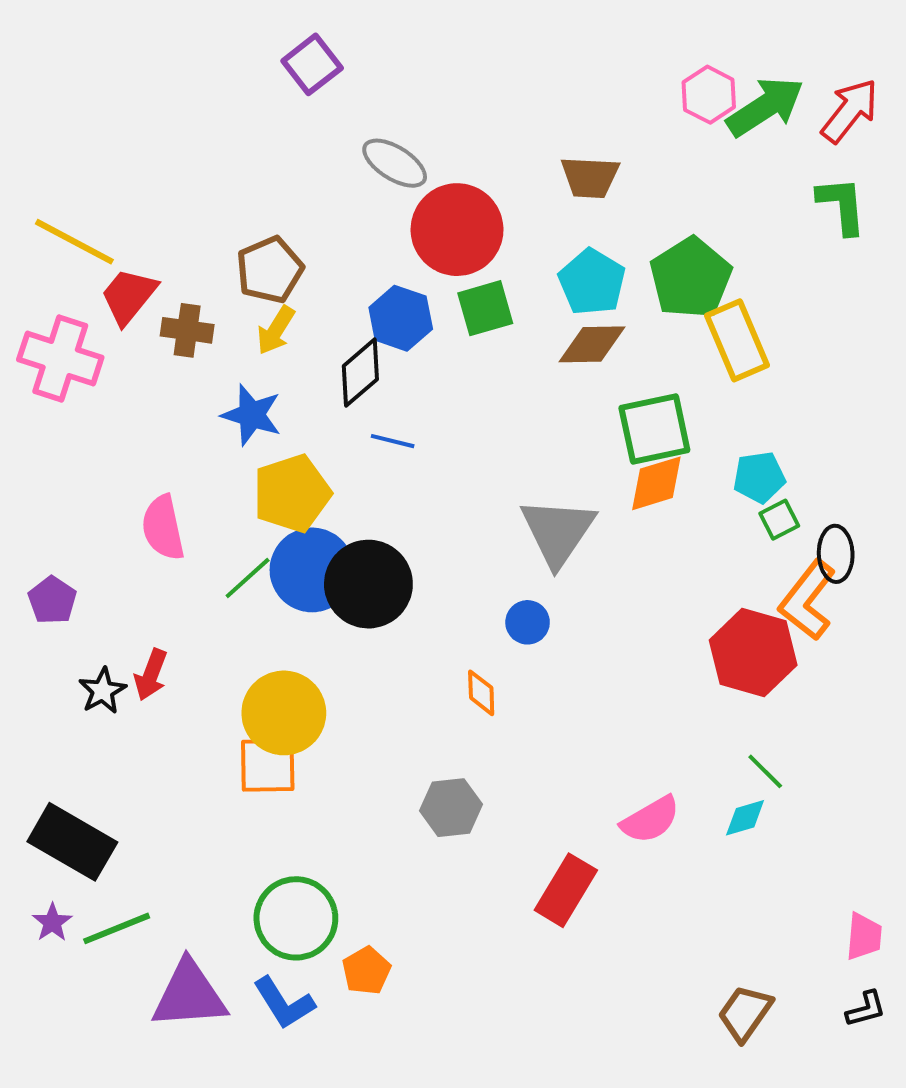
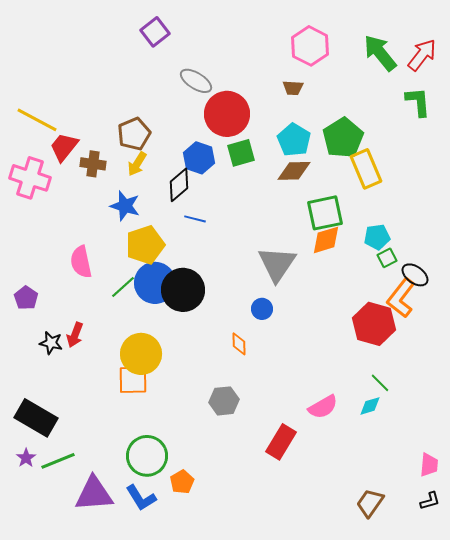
pink hexagon: (709, 95) -> (310, 46), moved, size x1.4
green arrow: (765, 107) -> (380, 53), turned -96
brown trapezoid: (590, 177) -> (293, 88), size x0.7
black ellipse: (836, 554) -> (415, 275), turned -52
black star: (103, 691) -> (51, 343), turned -30

